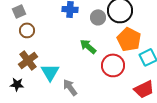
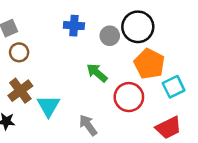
gray arrow: (70, 87) -> (88, 125), moved

